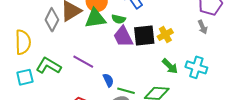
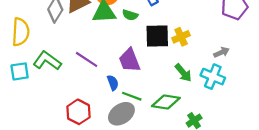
gray arrow: (203, 27) -> (221, 52), moved, turned -96
purple trapezoid: (123, 37) -> (129, 60), moved

